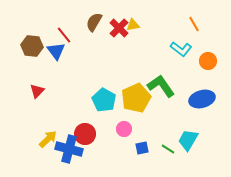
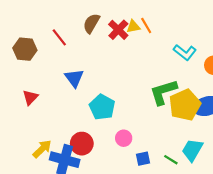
orange line: (194, 24) -> (146, 25), moved
blue triangle: (56, 51) -> (74, 78), moved
green L-shape: (161, 86) -> (163, 92), turned -72
yellow pentagon: (136, 98) -> (185, 105), moved

